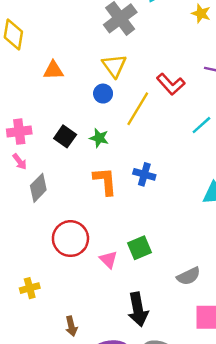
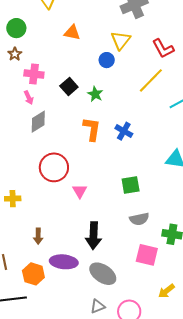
red L-shape: (171, 84) -> (163, 48), moved
yellow line: (138, 109) -> (151, 80), moved
green square: (139, 248) -> (131, 185), moved

